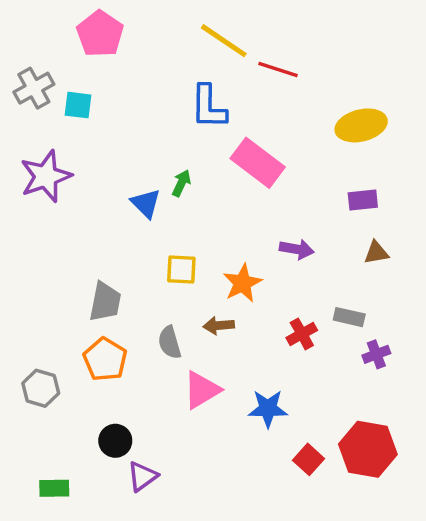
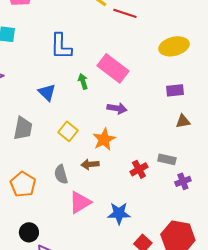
blue L-shape: (209, 107) -> (61, 46), moved
green arrow: (181, 183) -> (83, 81), moved, turned -42
purple arrow: (297, 249) -> (117, 108), moved
yellow square: (181, 270) -> (68, 131), turned 36
gray trapezoid: (105, 302) -> (23, 128), moved

